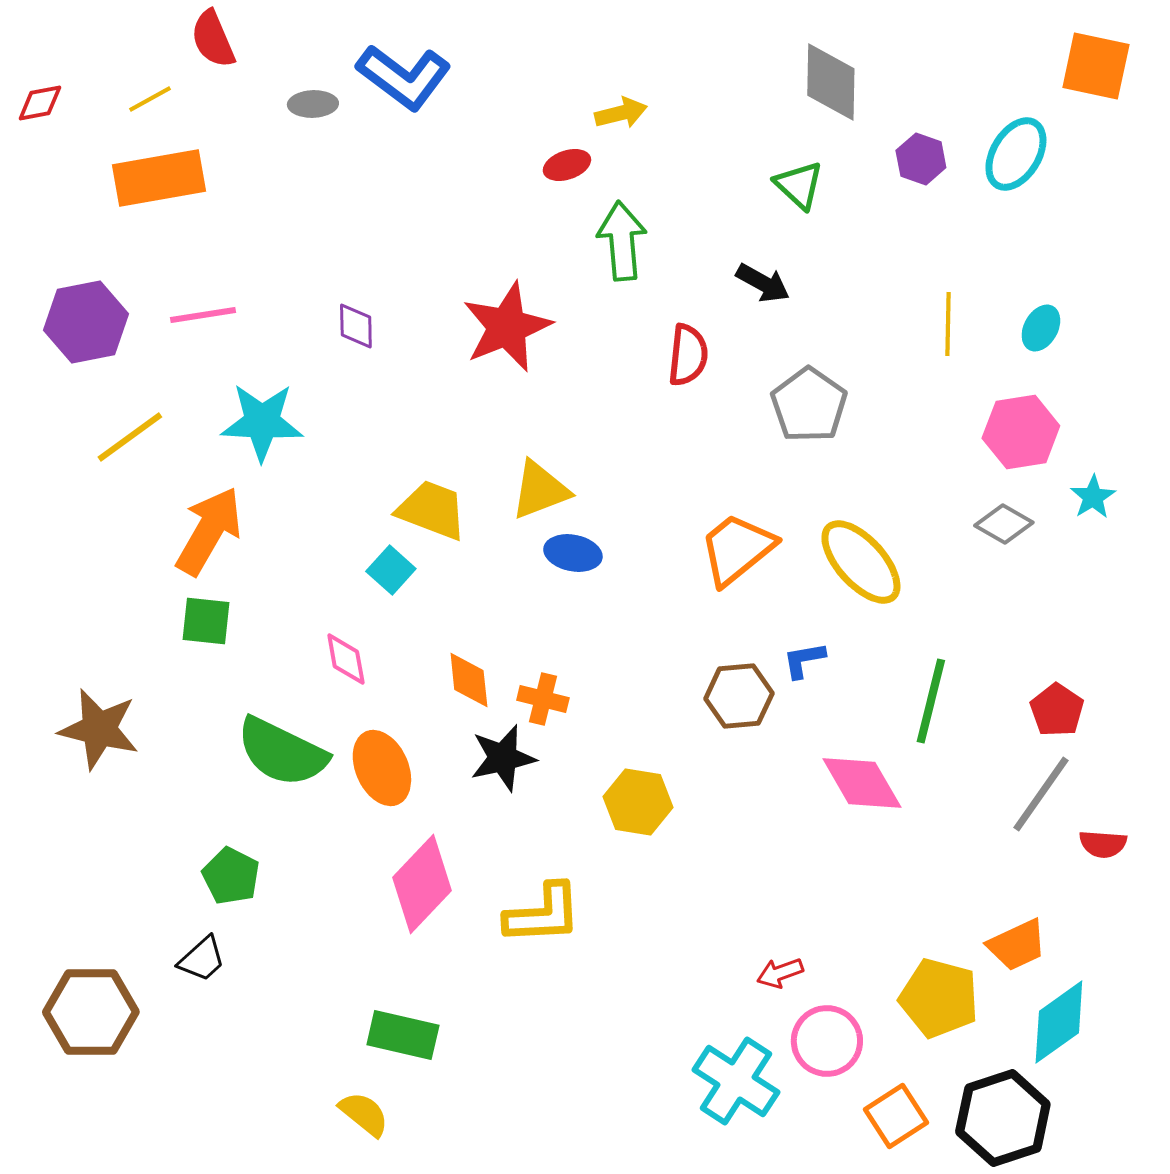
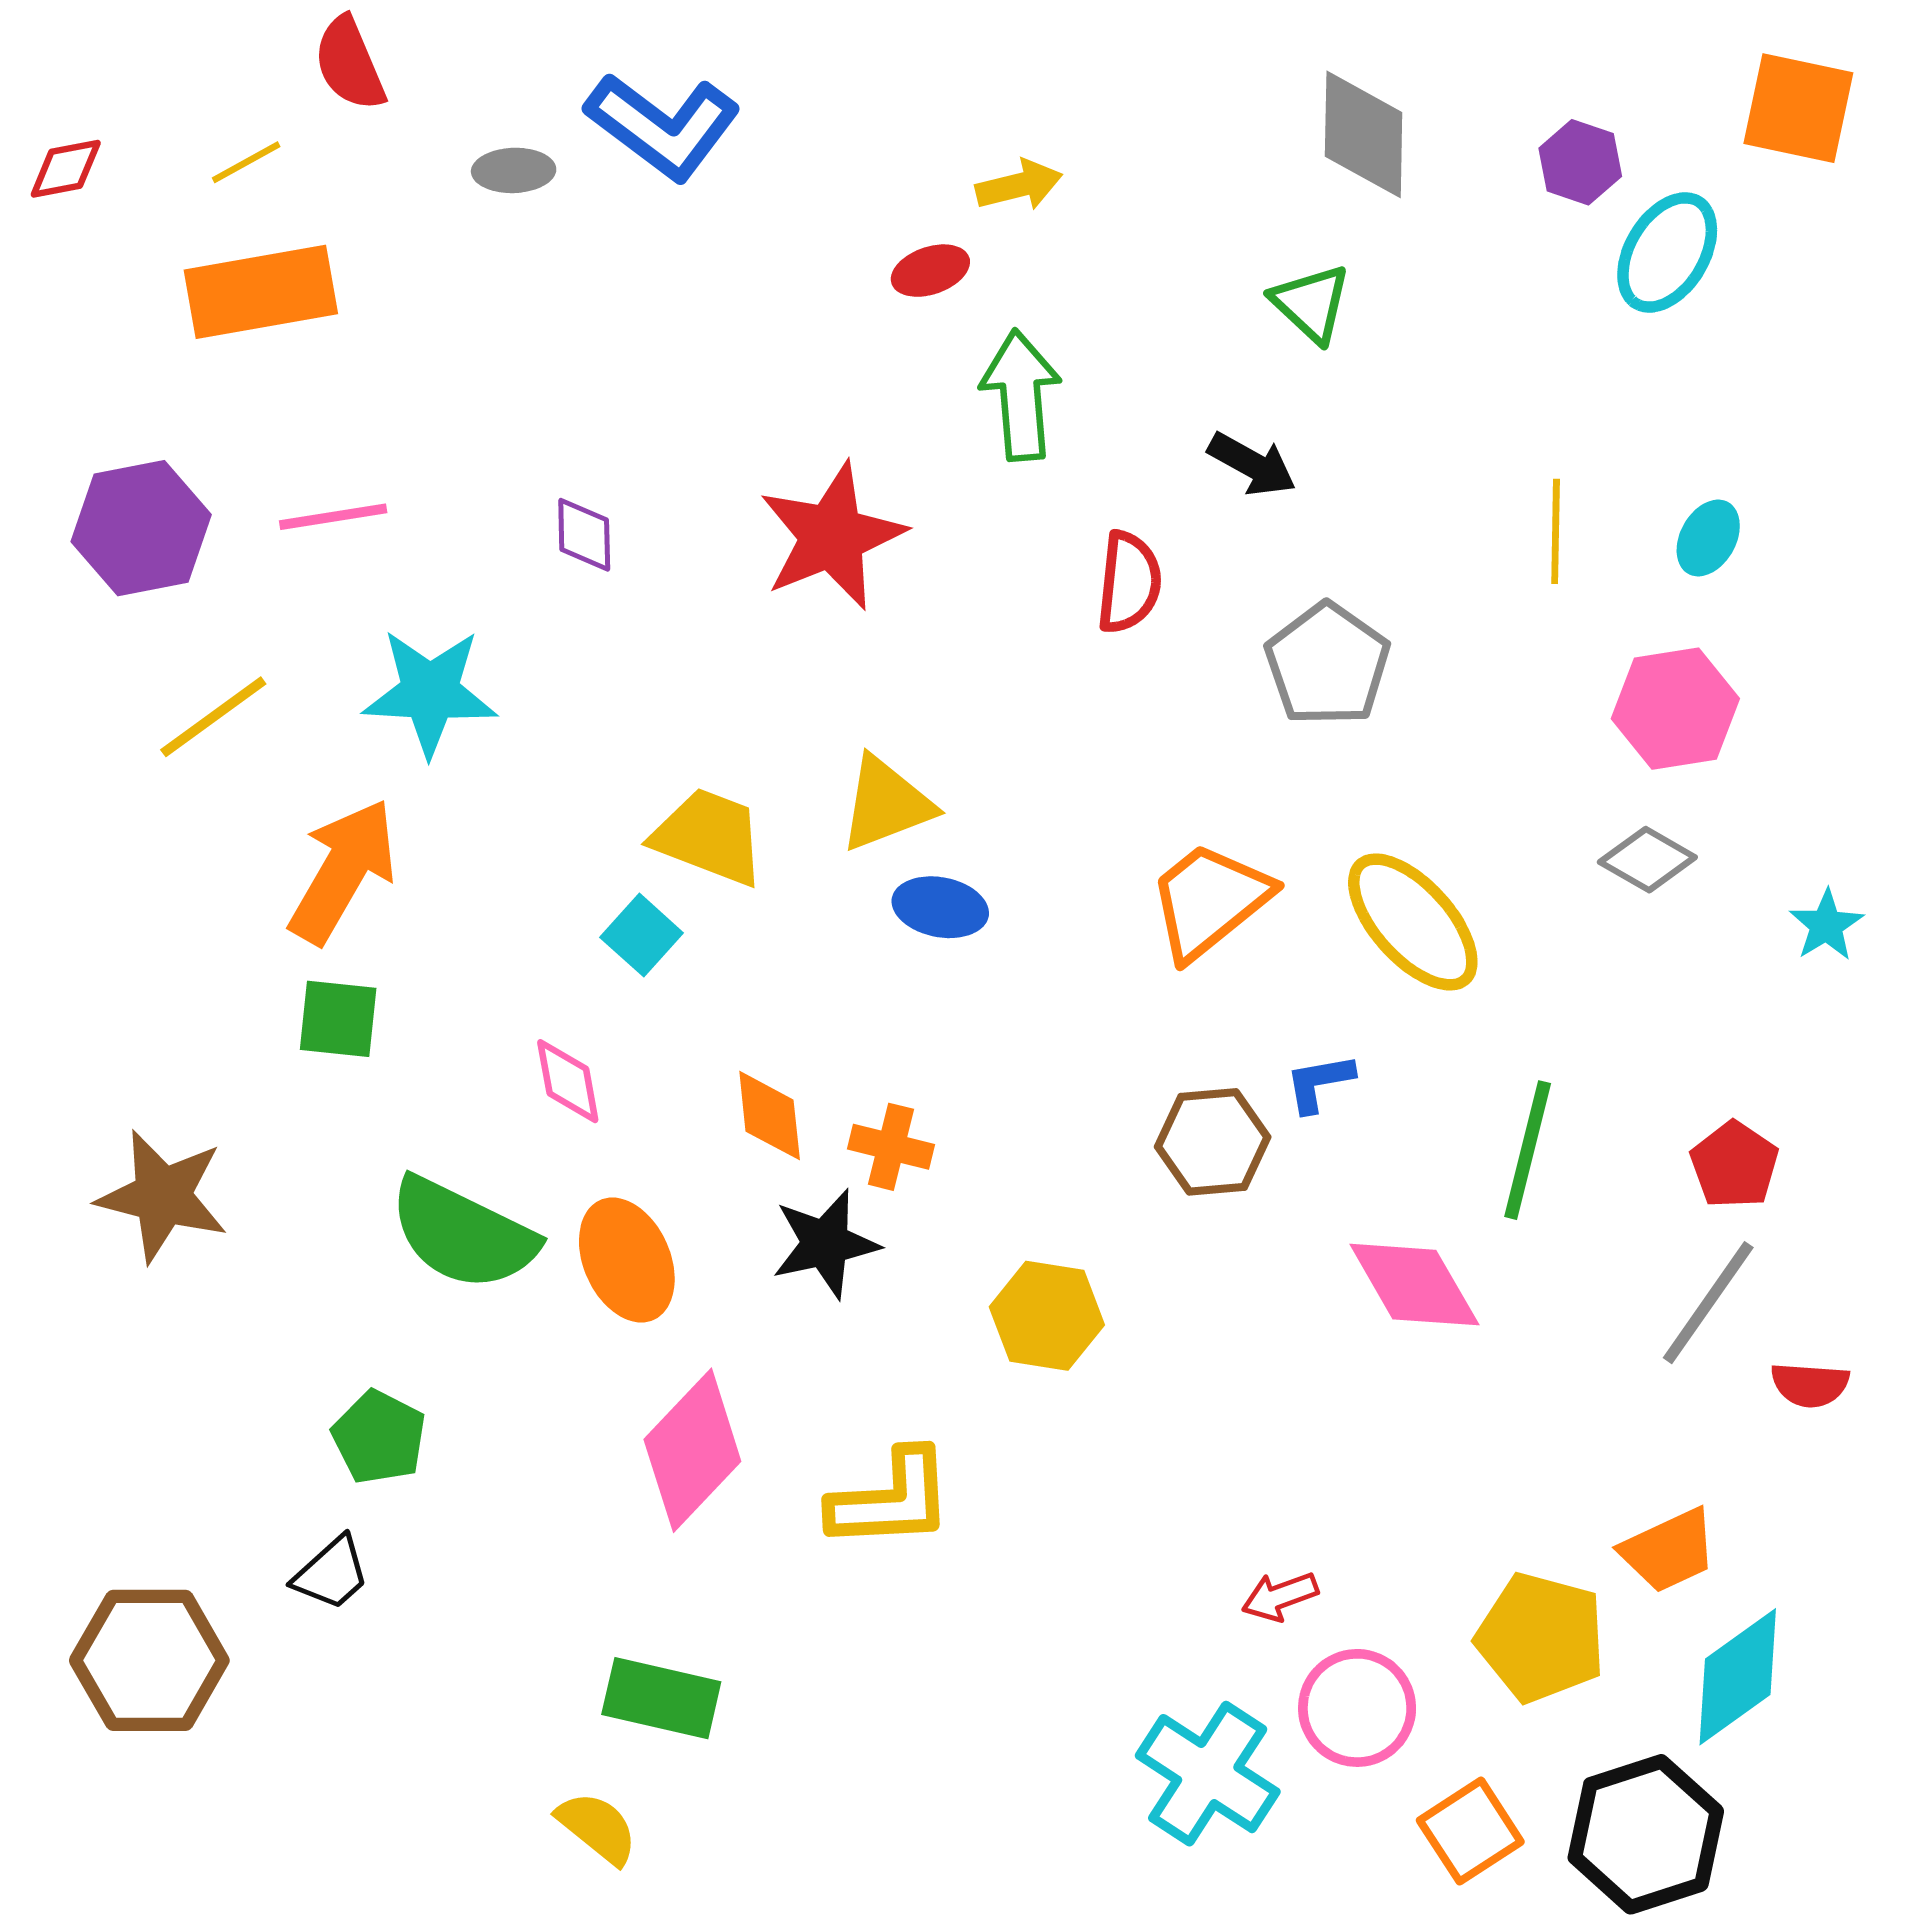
purple hexagon: (921, 159) -> (1580, 162), moved
cyan star: (1093, 497) -> (1826, 925), moved

